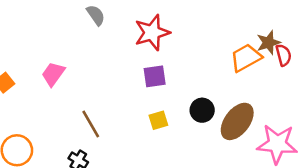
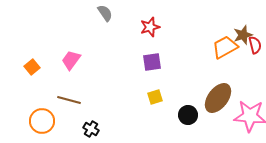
red star: (152, 33) -> (150, 27), size x0.7
black circle: (202, 110) -> (188, 115), moved
brown line: (91, 124) -> (69, 100), moved, turned -45

